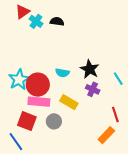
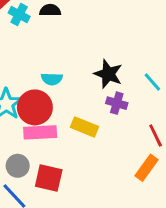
cyan semicircle: (62, 73) -> (52, 79), moved
red square: (27, 121) -> (49, 178), moved
gray circle: (54, 121) -> (18, 166), moved

